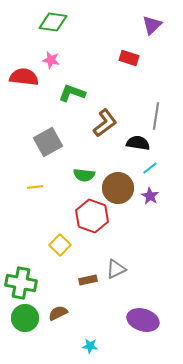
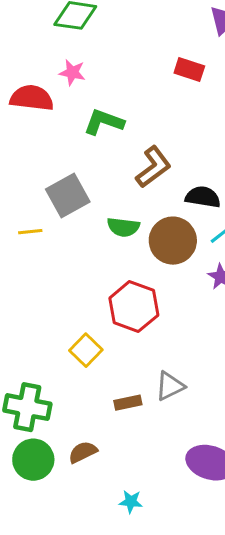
green semicircle: (84, 175) -> (123, 227), moved
yellow line: (35, 187) -> (30, 232), moved
brown circle: (118, 188) -> (173, 241), moved

